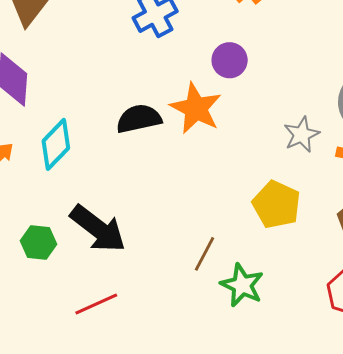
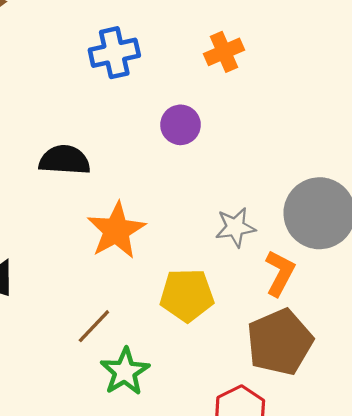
orange star: (196, 108) -> (116, 230), moved
yellow pentagon: (276, 205) -> (187, 295), turned 30

